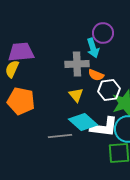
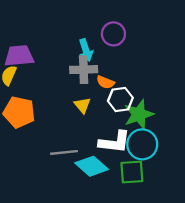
cyan arrow: (93, 48) -> (86, 50), moved
cyan diamond: (83, 122) -> (92, 166), moved

